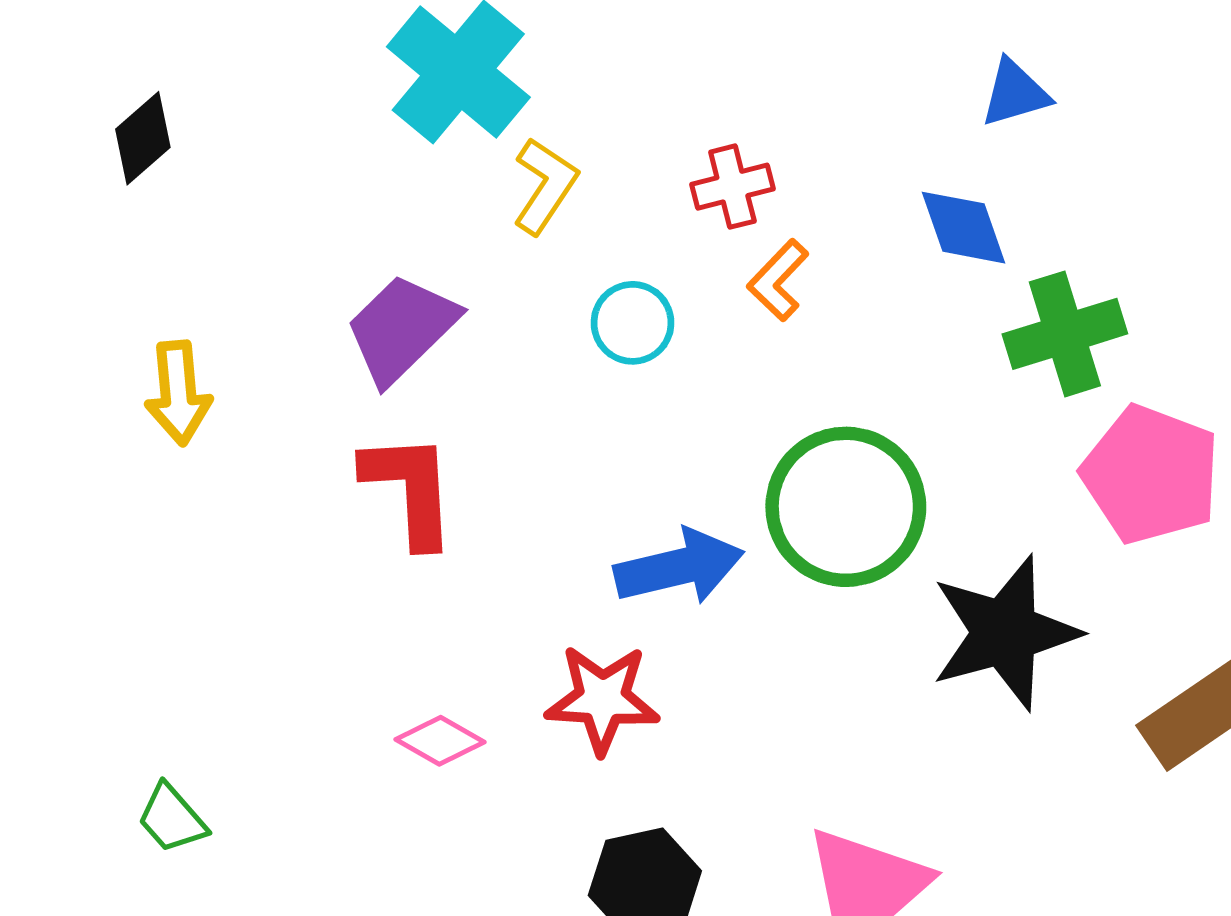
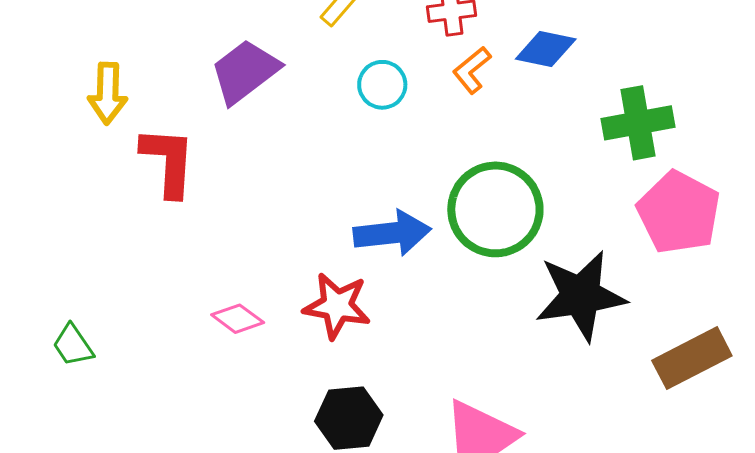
blue diamond: (964, 228) -> (546, 49), moved, turned -66
red L-shape: (410, 489) -> (168, 161), moved

